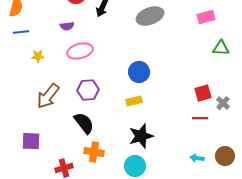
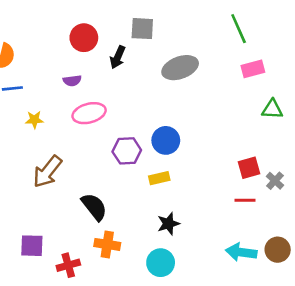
purple hexagon: (88, 90) -> (127, 151), moved
black star: (141, 136) -> (168, 224), size x0.7
purple square: (31, 141) -> (32, 246), moved
cyan arrow: (197, 158) -> (241, 252), size x1.6

